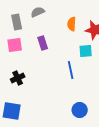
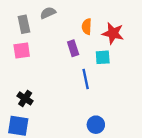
purple rectangle: (43, 43) -> (73, 48), moved
black cross: (18, 78) -> (25, 98), moved, turned -32

